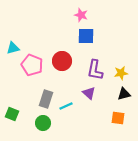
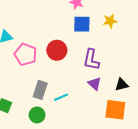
yellow star: (121, 73) -> (110, 21), moved
purple triangle: (89, 93) -> (94, 84), moved
orange square: (118, 118) -> (115, 110), size x1.5

